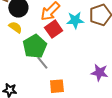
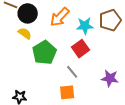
red square: (54, 29) -> (81, 49), moved
gray line: (42, 63) -> (72, 72), moved

